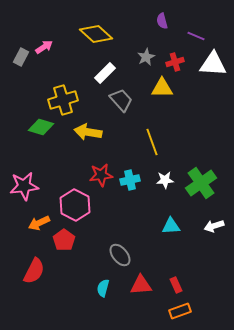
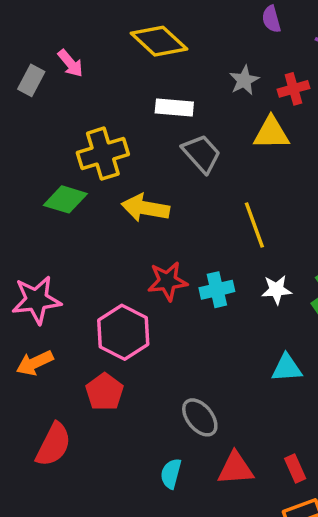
pink arrow: (44, 47) -> (70, 63), turned 84
white rectangle: (105, 73) -> (174, 108), turned 50
orange arrow: (39, 223) -> (35, 363), moved

